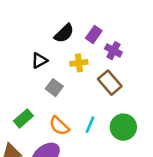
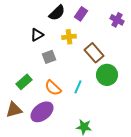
purple cross: (113, 51) -> (117, 20), moved
gray square: (54, 88) -> (49, 57), turned 32
green circle: (123, 127) -> (107, 75), moved

